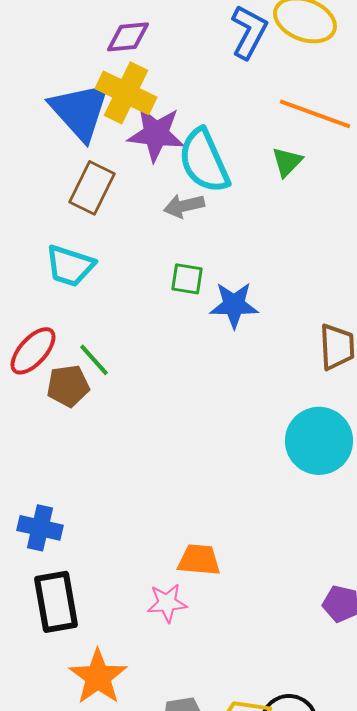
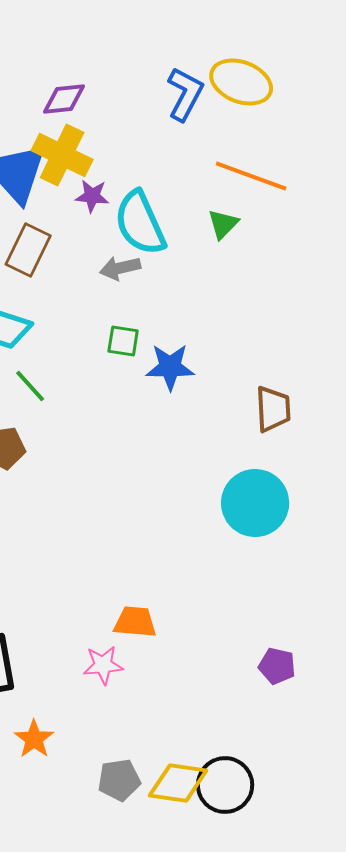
purple star: (156, 134) -> (92, 196), size x0.6
green line: (94, 360) -> (30, 386), moved
orange star: (98, 677) -> (34, 739), size x0.7

